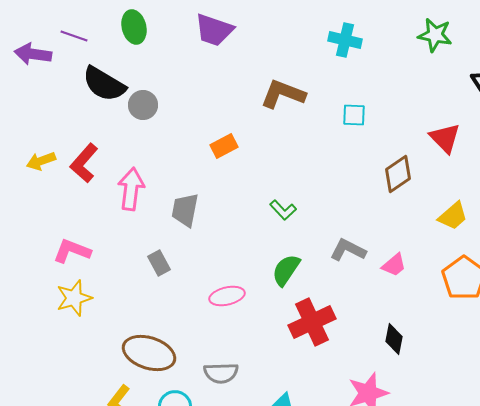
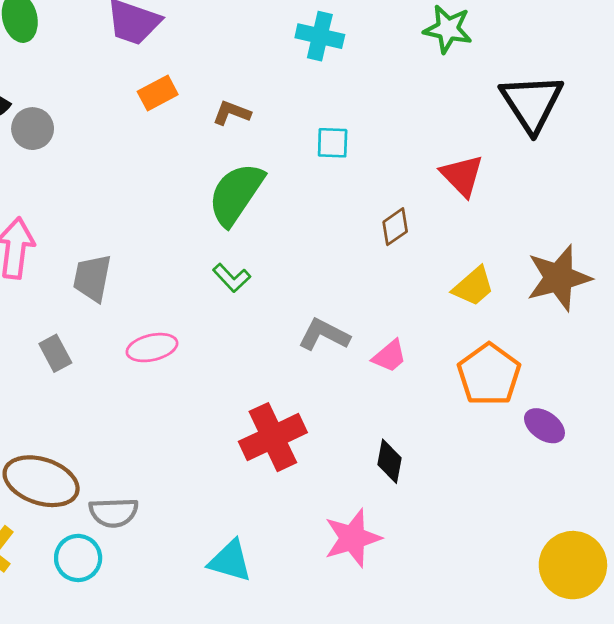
brown L-shape: (283, 94) -> (232, 113), size x0.6
orange rectangle: (224, 146) -> (158, 93), moved
brown diamond: (398, 174) -> (395, 227), size x0.7
green semicircle: (286, 270) -> (236, 194), moved, size x1.4
pink ellipse: (227, 296) -> (152, 348), moved
gray semicircle: (221, 373) -> (114, 512), moved

